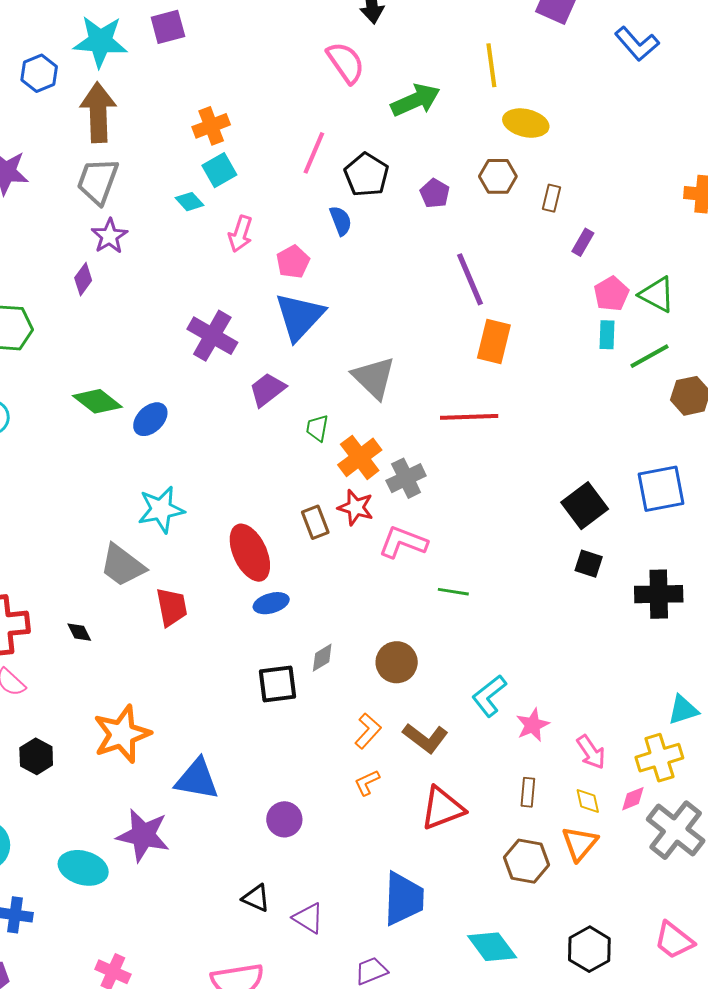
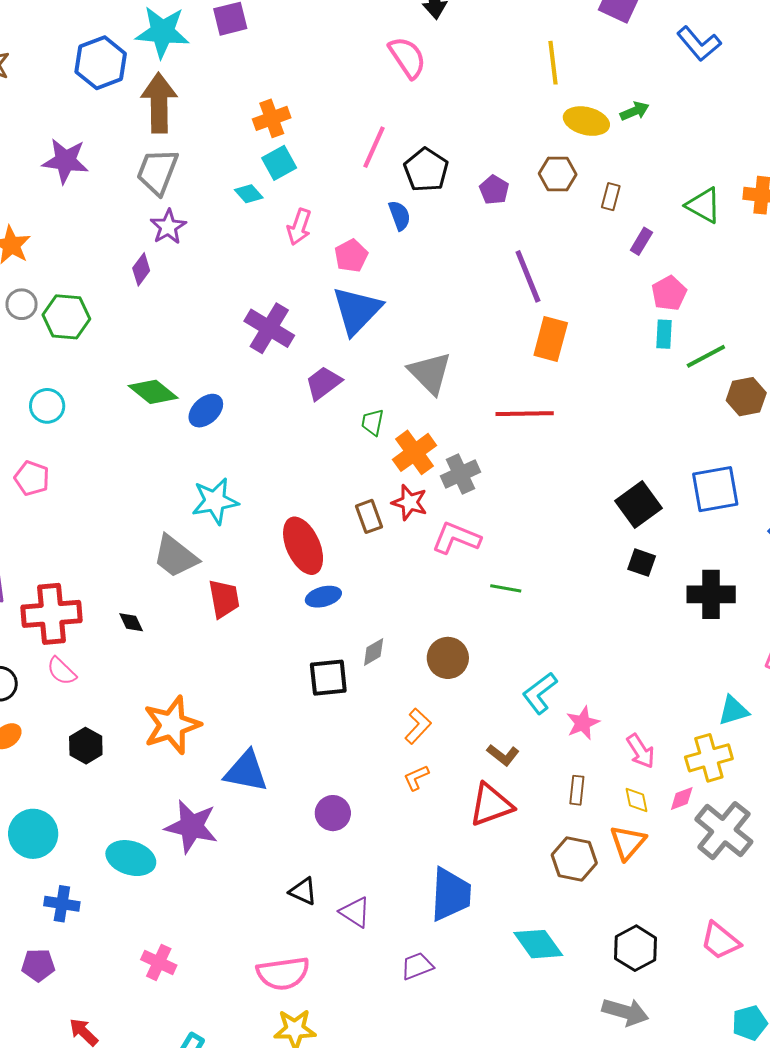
blue hexagon: (39, 73) -> (101, 63), size x1.4
green arrow: (416, 100) -> (635, 111), moved, size x0.6
green triangle: (657, 294) -> (704, 205), moved
brown L-shape: (425, 738) -> (503, 755), moved, size x0.7

